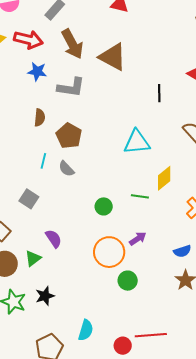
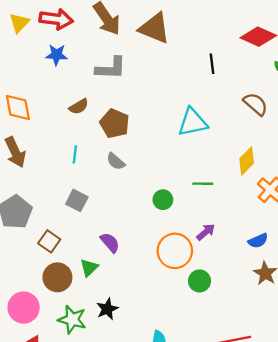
blue star: (37, 72) -> (57, 55), moved
brown semicircle: (40, 118) -> (79, 107), turned 60
cyan line: (43, 161) -> (75, 154), moved
yellow diamond: (164, 178) -> (247, 161), moved

